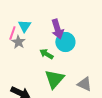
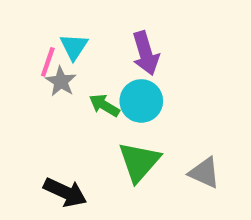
cyan circle: (65, 42) -> (141, 101), moved
green arrow: (46, 54) -> (104, 105), moved

